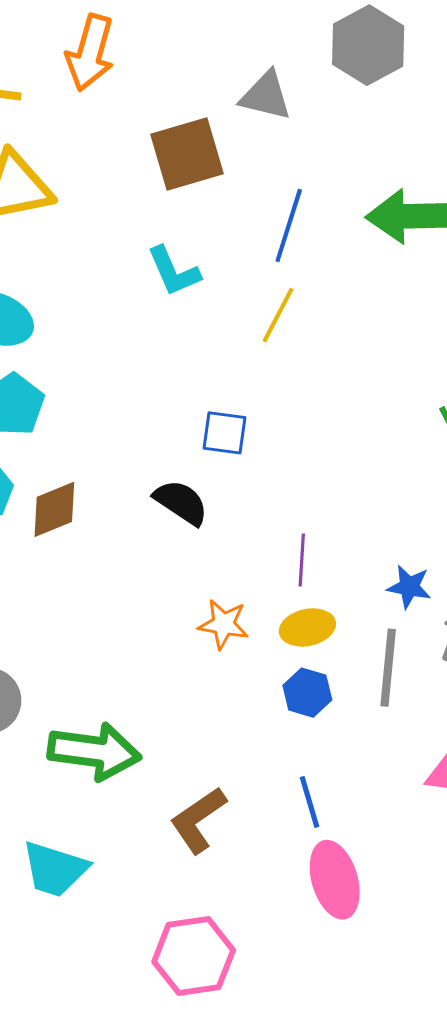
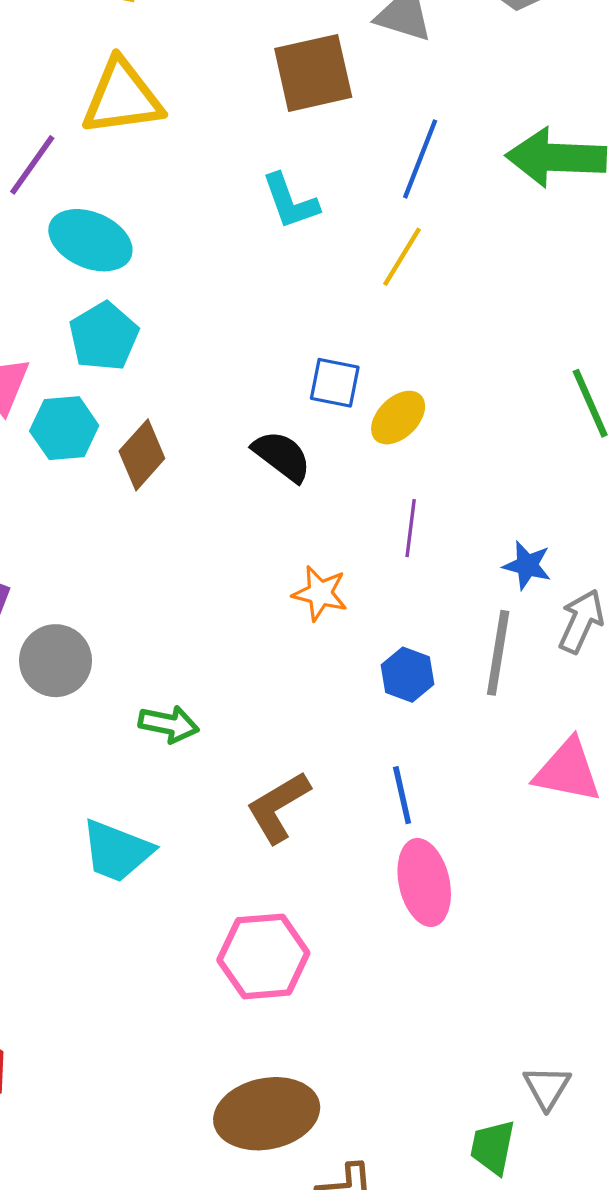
brown diamond: (54, 509) -> (142, 455), turned -30
yellow ellipse: (307, 627) -> (398, 418), moved, turned -36
green arrow: (94, 751) -> (169, 724), size x0.6

